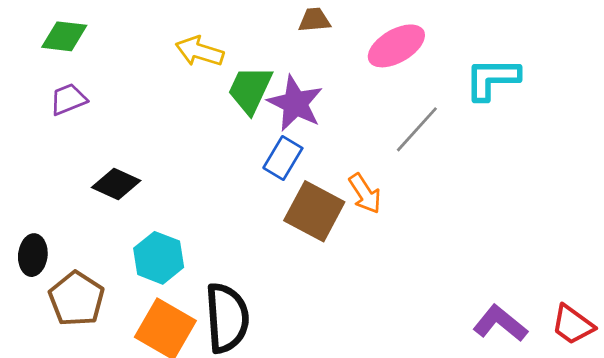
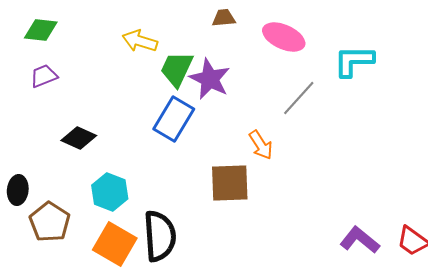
pink ellipse: (396, 46) -> (284, 37), turned 54
blue rectangle: (283, 158) -> (174, 119), moved, size x1.4
brown square: (314, 211) -> (230, 183), moved, turned -30

